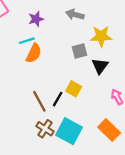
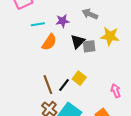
purple star: (36, 19) -> (63, 21), moved
cyan line: (27, 41) -> (38, 24), moved
black triangle: (100, 66) -> (78, 41), moved

